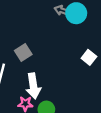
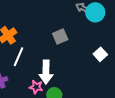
gray square: (23, 53) -> (60, 36), moved

